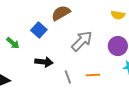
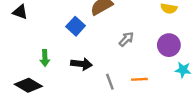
gray arrow: (82, 41) -> (126, 39), size x0.6
green arrow: (13, 43) -> (45, 58), moved, turned 48

